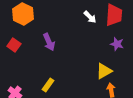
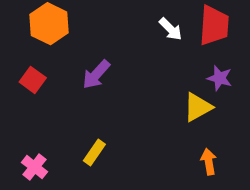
purple arrow: (49, 42) -> (96, 74), turned 66
yellow triangle: (104, 71) -> (198, 107), moved

